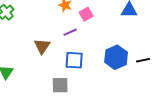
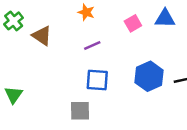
pink square: (86, 14) -> (133, 23), moved
brown triangle: (42, 46) -> (42, 36), moved, turned -30

